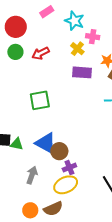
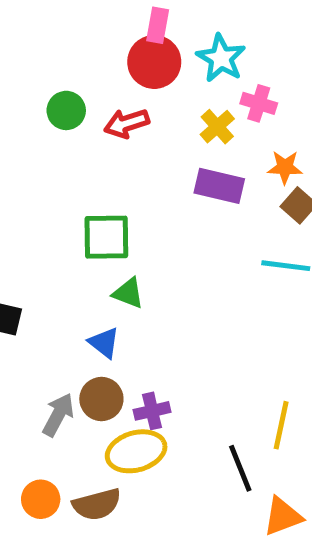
pink rectangle: (47, 12) -> (158, 25), turned -56
red circle: (16, 27) -> (154, 62), moved
blue triangle: (46, 143) -> (104, 343), size x0.6
green triangle: (17, 144) -> (128, 293), moved
brown circle: (59, 151) -> (101, 399), moved

